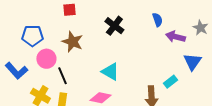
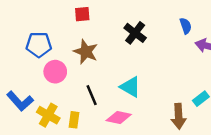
blue L-shape: (16, 71) -> (20, 101), moved
black line: (62, 76) -> (92, 95), moved

